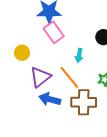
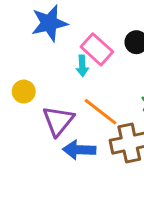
pink rectangle: (54, 32) -> (97, 49), moved
cyan arrow: (79, 55) -> (82, 66), moved

